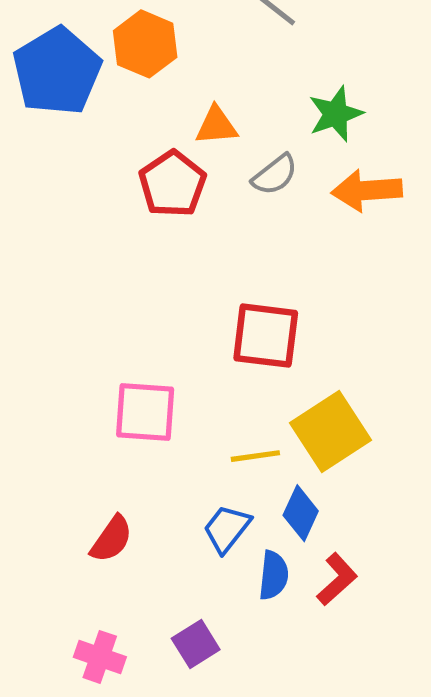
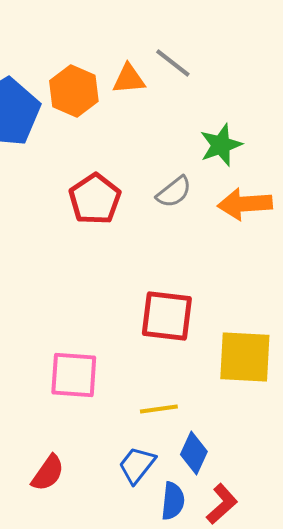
orange triangle: (216, 126) -> (129, 79), moved
yellow square: (330, 431) -> (245, 357), moved, turned 36

